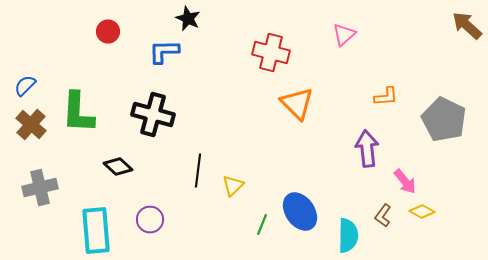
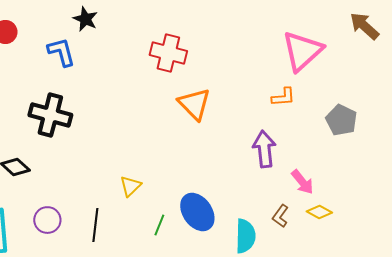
pink triangle: (344, 34) -> (302, 51), moved, size x1.8
blue L-shape: (164, 52) -> (61, 52), turned 76
gray pentagon: (444, 120) -> (341, 120), size x0.7
black line: (198, 170) -> (95, 225), moved

